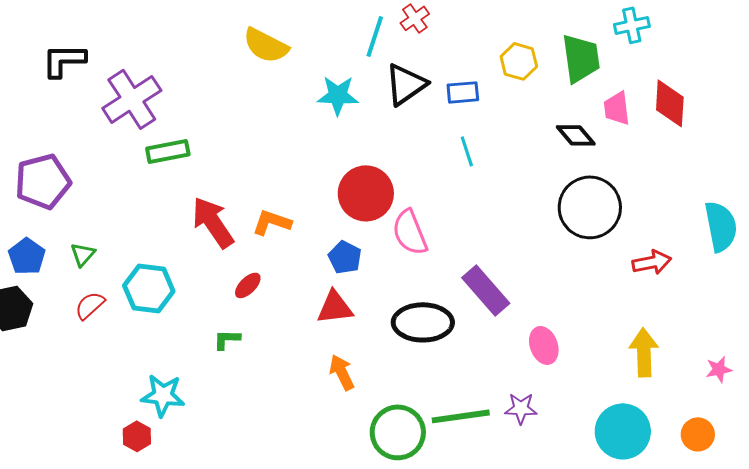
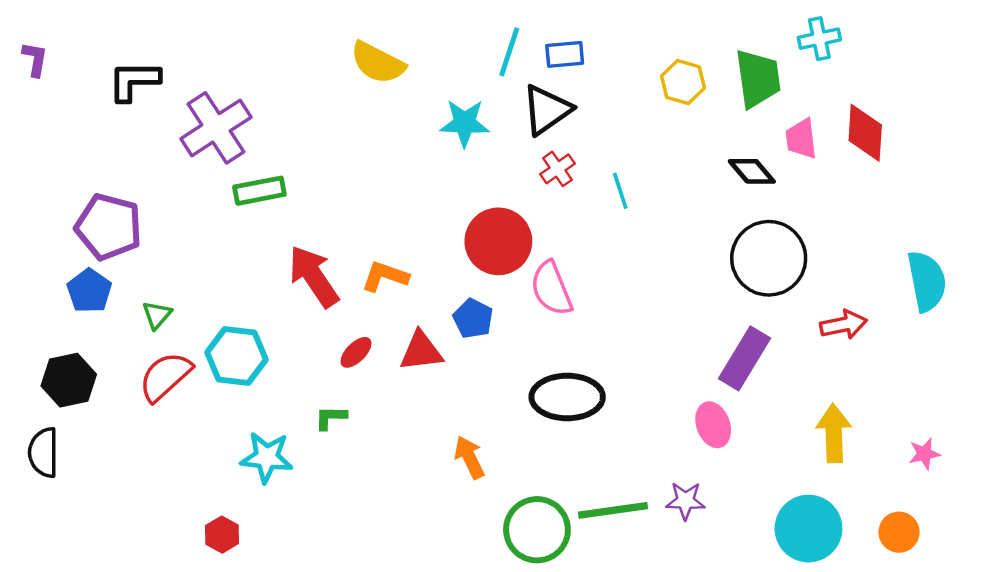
red cross: (415, 18) -> (557, 169), moved
blue rectangle: (463, 92) -> (565, 54), moved
purple pentagon: (43, 181) -> (109, 227), turned 30
blue pentagon: (27, 256) -> (89, 291), moved
purple rectangle: (486, 290) -> (745, 358), moved, turned 72
red semicircle: (90, 305) -> (165, 376), size x1.5
red triangle: (335, 307) -> (421, 351), moved
cyan star: (163, 395) -> (267, 457), moved

